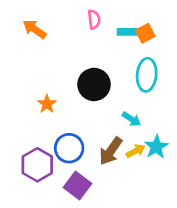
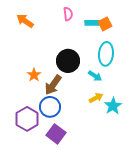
cyan arrow: (131, 119) -> (95, 76), moved
brown arrow: (111, 151) -> (53, 85), moved
yellow arrow: (136, 151) -> (96, 98), moved

